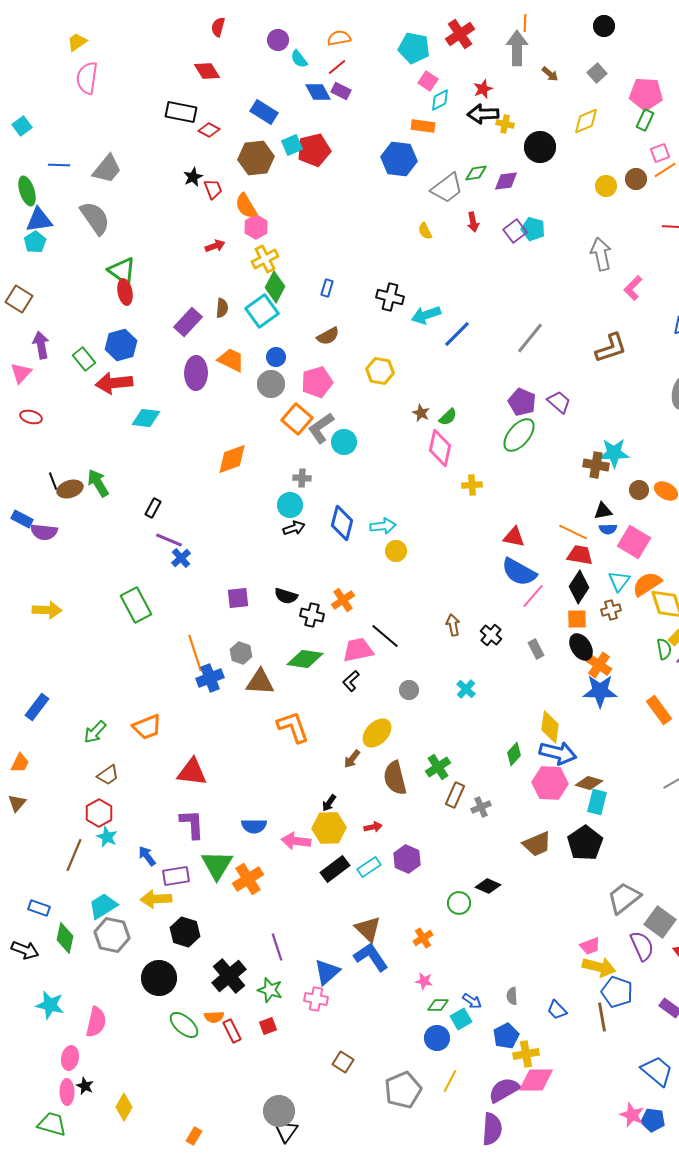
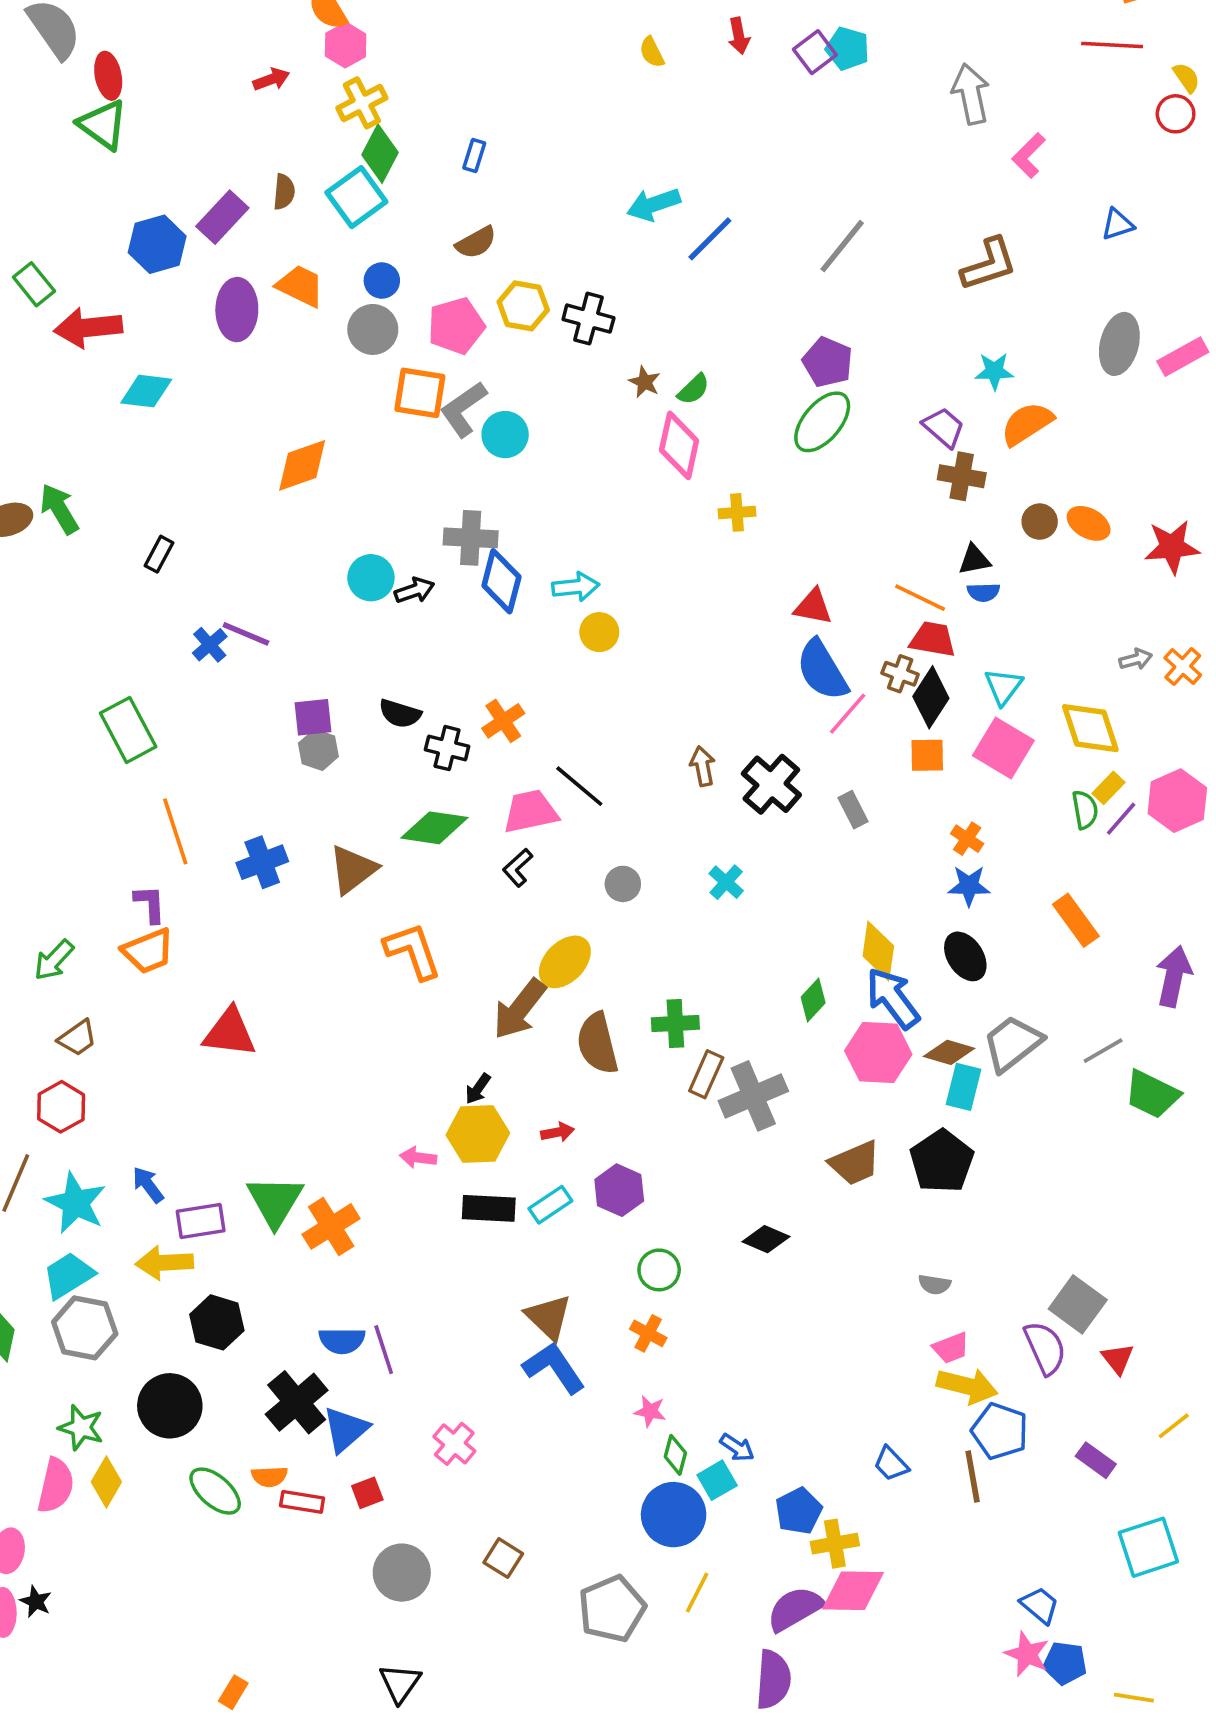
red ellipse: (125, 292) -> (108, 76), moved
black cross: (390, 297) -> (588, 319), moved
blue hexagon: (121, 345) -> (157, 244), moved
yellow hexagon: (380, 371) -> (523, 306), moved
purple trapezoid: (559, 402) -> (944, 427), moved
orange square: (297, 419) -> (420, 393), turned -32
cyan star: (614, 453) -> (994, 371), moved, size x0.7
gray cross: (302, 478) -> (471, 538), moved, size x1.6
cyan circle: (290, 505) -> (371, 578), moved
purple line: (169, 540) -> (246, 634), moved
pink square: (634, 542) -> (1003, 748), moved
blue semicircle: (519, 572) -> (822, 670), turned 30
orange semicircle: (647, 584) -> (1027, 424), moved
brown cross: (611, 610) -> (900, 674), moved, turned 36
black cross: (491, 635) -> (771, 784), size x1.5
black ellipse: (581, 647) -> (965, 956), moved
orange line: (195, 653) -> (175, 831), moved
gray hexagon: (241, 653) -> (318, 750), moved
orange cross: (599, 665) -> (967, 839), size x0.7
brown triangle: (260, 682) -> (353, 869), turned -40
blue star: (600, 691) -> (969, 886), size x0.7
blue arrow: (558, 753) -> (893, 998), turned -141
brown arrow: (352, 759) -> (520, 1009), size x1.8
green cross: (438, 767) -> (675, 1023), turned 30
gray cross: (481, 807) -> (753, 1096), size x1.8
purple L-shape: (192, 824) -> (150, 904), moved, size x0.7
blue semicircle: (254, 826) -> (342, 1341), moved
cyan star: (107, 837) -> (76, 1203), moved, size x1.6
pink arrow: (296, 841) -> (418, 1158), size x0.7
black rectangle: (335, 869) -> (489, 1208), turned 40
gray trapezoid: (624, 898) -> (1012, 1043), moved
green circle: (459, 903) -> (659, 1270), moved
orange cross: (423, 938) -> (648, 1333), turned -30
blue triangle: (327, 972) -> (346, 1429), moved
green star: (270, 990) -> (81, 1428), moved
gray semicircle: (512, 996) -> (935, 1284), moved, turned -78
pink cross: (316, 999) -> (454, 1444), turned 30
green diamond: (438, 1005) -> (675, 1455), turned -75
red rectangle: (232, 1031) -> (302, 1502), turned -55
blue circle: (437, 1038) -> (674, 1515), size x1.4
blue trapezoid: (657, 1071) -> (1040, 1605), moved, size x0.7
yellow diamond: (124, 1107) -> (106, 1482), moved
gray circle: (279, 1111) -> (402, 1573), moved

